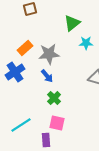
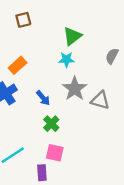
cyan star: (86, 43) -> (66, 59), moved
gray star: (49, 54) -> (75, 89), moved, turned -30

